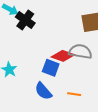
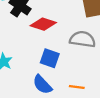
red diamond: (63, 56) -> (43, 24), moved

